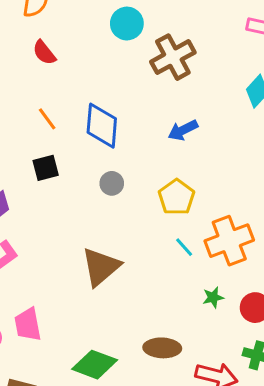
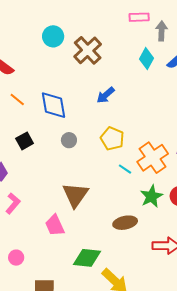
orange line: (47, 119) -> (17, 100), moved
green star: (213, 297) -> (151, 196), size x1.6
pink trapezoid: (28, 324) -> (55, 225), moved
brown ellipse: (162, 348) -> (125, 223), moved

